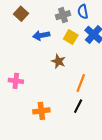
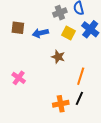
brown square: (21, 14) -> (18, 28), moved, turned -32
pink cross: (16, 81) -> (19, 78), turned 32
orange cross: (41, 111) -> (61, 104), moved

